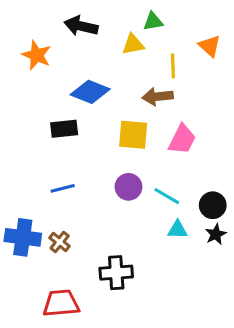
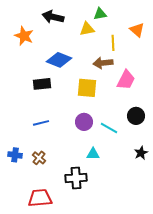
pink trapezoid: (182, 139) -> (126, 80), moved
black circle: (213, 205) -> (136, 116), moved
cyan triangle: (177, 230) -> (93, 154), moved
blue cross: (23, 237) -> (15, 155), size x0.6

